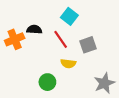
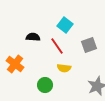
orange cross: (15, 39) -> (15, 64), moved, turned -30
gray square: (88, 45) -> (89, 45), moved

